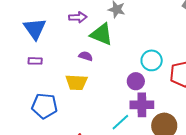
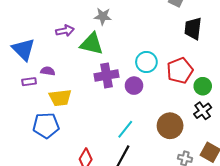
purple semicircle: (86, 56) -> (48, 71), moved
yellow trapezoid: (77, 82) -> (60, 98), moved
purple cross: (142, 105) -> (107, 75), moved

